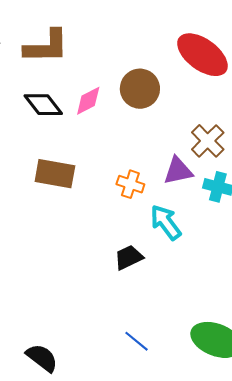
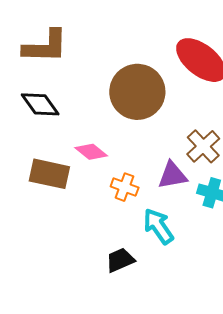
brown circle: (140, 89) -> (137, 92), size x1.4
pink diamond: (88, 101) -> (91, 152), moved, turned 64

